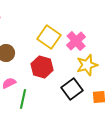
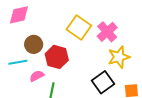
red hexagon: (42, 67) -> (57, 57), moved

